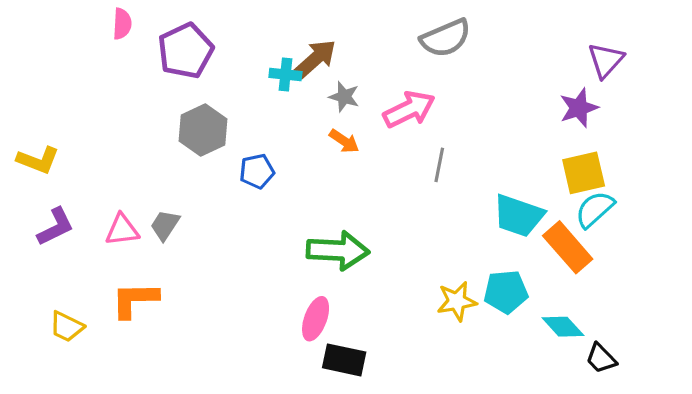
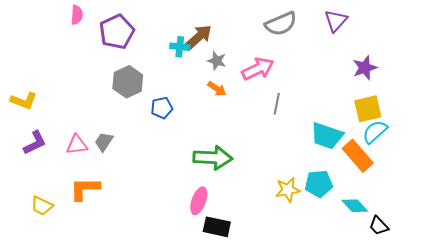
purple triangle: (606, 60) -> (336, 21), moved

